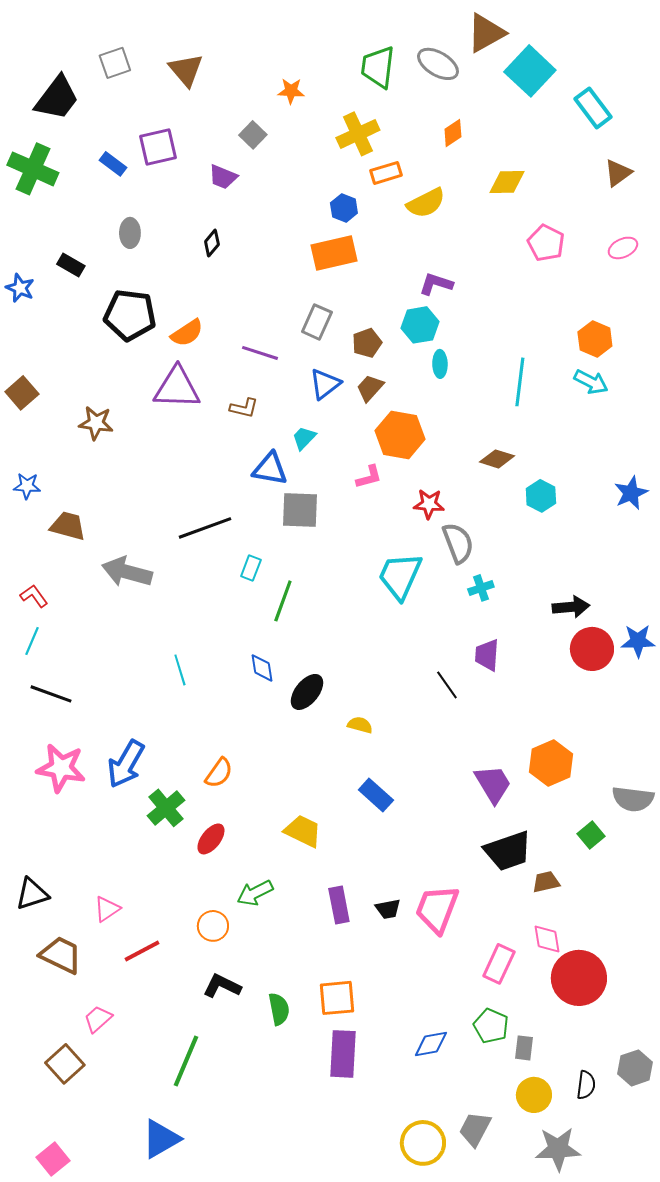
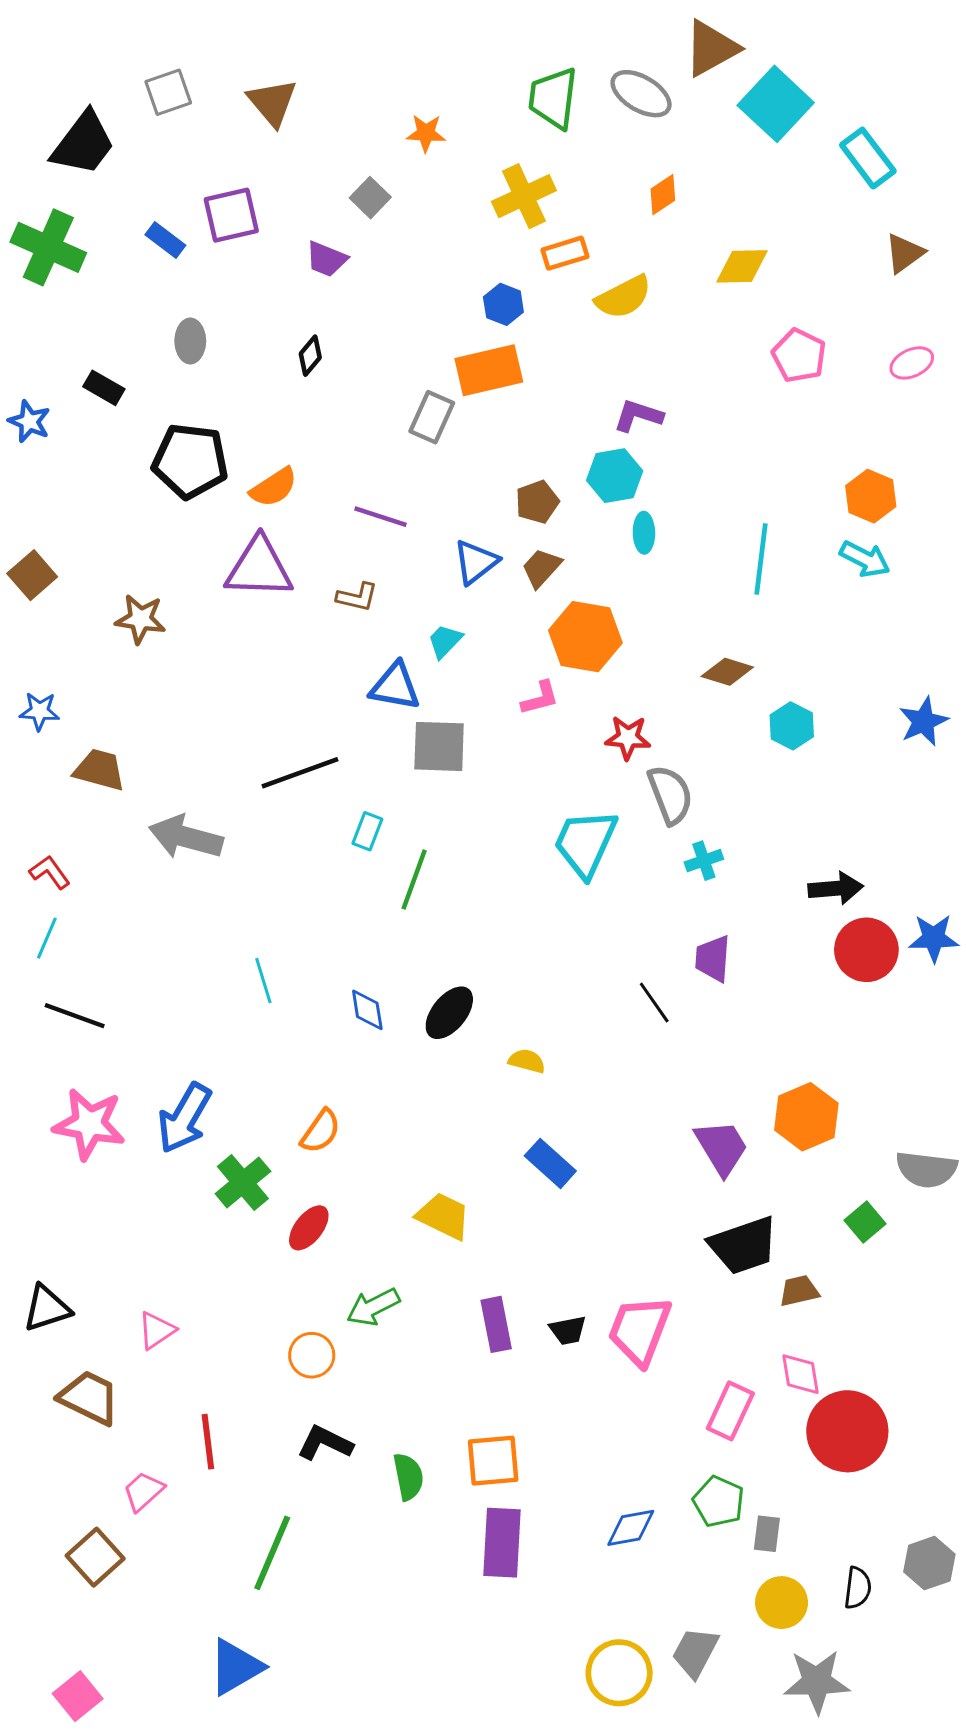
gray rectangle: (317, 322) -> (432, 417), moved
blue diamond: (262, 668) -> (367, 1010), moved
red line: (142, 951) -> (208, 1442), moved, turned -69

